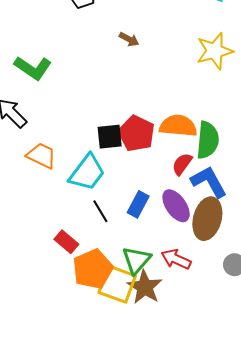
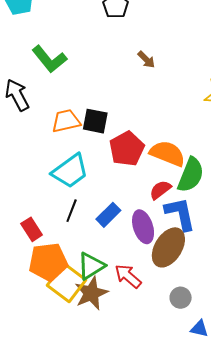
black square: (110, 137) -> (95, 121), moved
orange trapezoid: (41, 156) -> (66, 121), moved, turned -56
black line: (100, 211) -> (72, 211), turned 35

